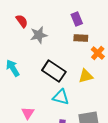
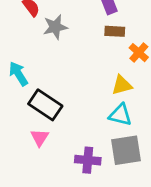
black rectangle: (54, 71) -> (45, 105), moved
cyan triangle: (61, 97) -> (120, 115), moved

